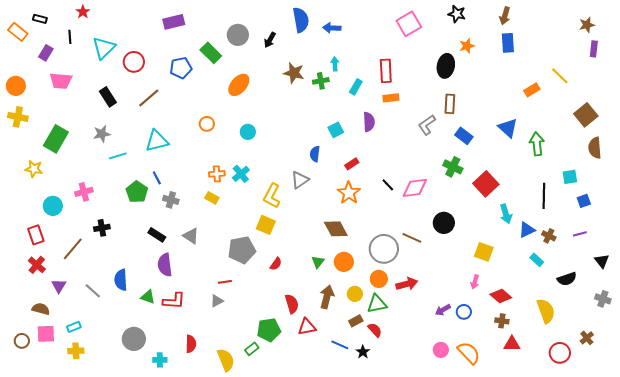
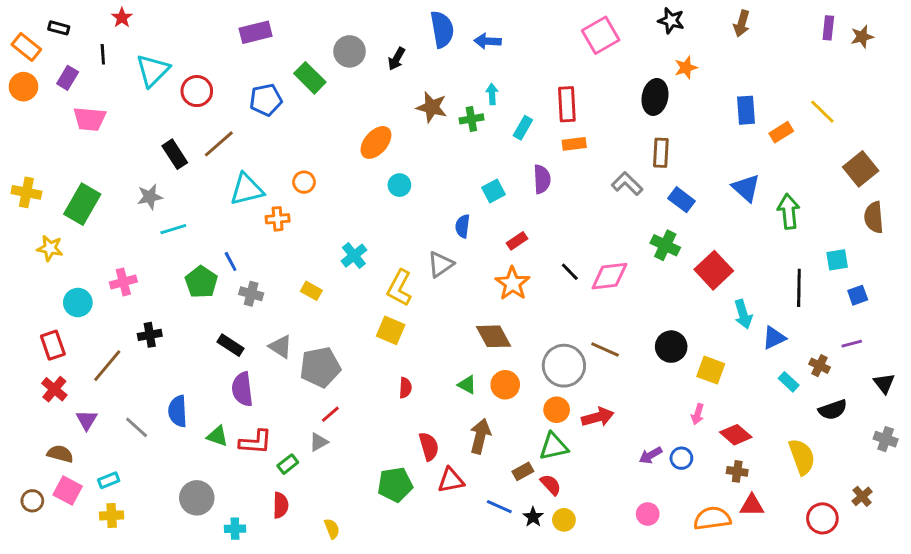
blue rectangle: (508, 43) -> (746, 110), moved
purple rectangle: (594, 49) -> (828, 28), moved
orange ellipse: (239, 85) -> (376, 142), moved
orange circle: (16, 86) -> (23, 87), moved
black rectangle: (108, 97) -> (175, 154), moved
yellow cross: (18, 117) -> (26, 192), moved
gray L-shape: (427, 125) -> (627, 184), turned 80
cyan circle: (248, 132) -> (399, 185), moved
cyan triangle: (157, 141) -> (247, 189), moved
orange cross: (217, 174) -> (278, 219), moved
black circle: (444, 223) -> (671, 347), moved
brown cross: (549, 236) -> (819, 366), moved
gray pentagon: (242, 250) -> (320, 367), moved
green triangle: (318, 262) -> (467, 385), turned -40
red semicircle: (276, 264) -> (405, 388), turned -32
red line: (225, 282) -> (330, 414), turned -32
yellow circle: (355, 294) -> (564, 520), moved
pink square: (46, 334) -> (68, 491), turned 30
green rectangle: (252, 349) -> (288, 464), moved
orange semicircle: (469, 353) -> (712, 518), moved, turned -55
yellow semicircle: (226, 360) -> (332, 529), size x0.6

